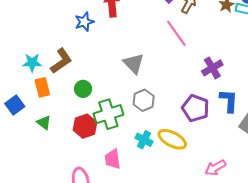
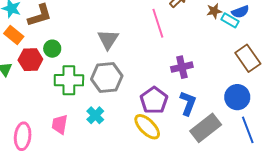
orange rectangle: (42, 87) -> (14, 35), turned -54
gray hexagon: (144, 100) -> (107, 78), size x1.4
red hexagon: (85, 126) -> (30, 60), moved
yellow ellipse: (172, 139) -> (147, 127), moved

